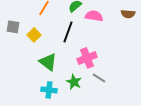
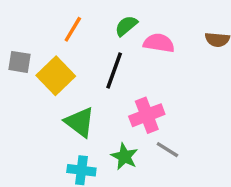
yellow square: (34, 35) -> (56, 76), size x1.5

